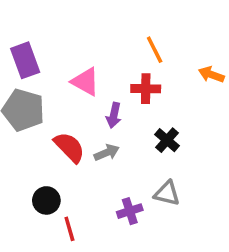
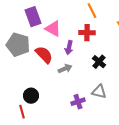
purple rectangle: (25, 60) -> (33, 17), moved
red semicircle: (69, 147) -> (44, 55), moved
red line: (69, 229) -> (22, 112), moved

